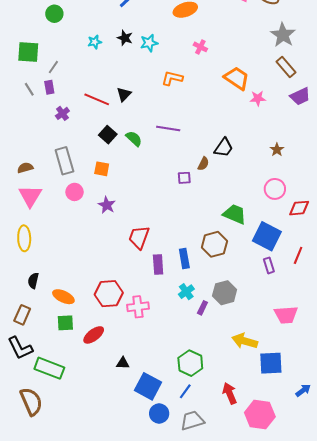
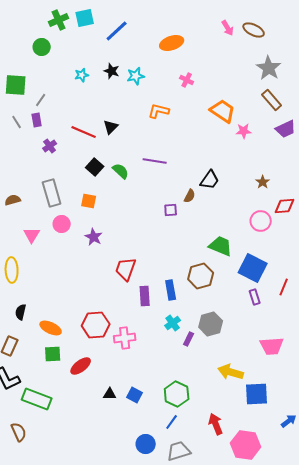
pink triangle: (30, 196) -> (32, 235), moved, size x0.7
red diamond: (299, 208) -> (285, 206), moved
blue square: (148, 386) -> (135, 395), moved, size x0.6
brown semicircle: (31, 401) -> (19, 432), size x0.7

